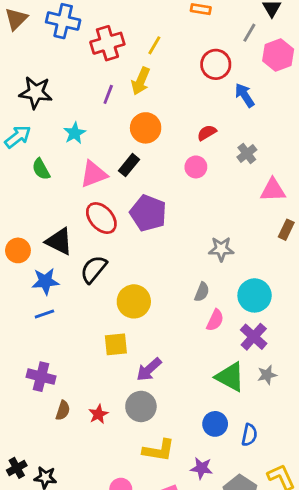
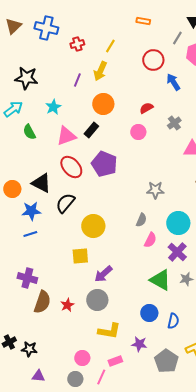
red cross: (107, 43) -> (77, 44), size x0.6
brown semicircle: (63, 410) -> (42, 302), size x1.6

